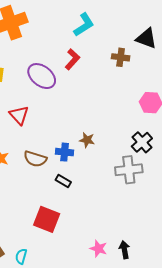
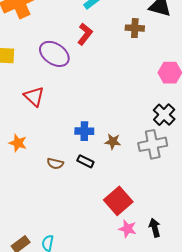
brown star: (87, 140) -> (113, 142), moved
brown semicircle: (35, 159) -> (55, 164), moved, size x0.7
red square: (47, 219) -> (118, 201), moved, turned 32

